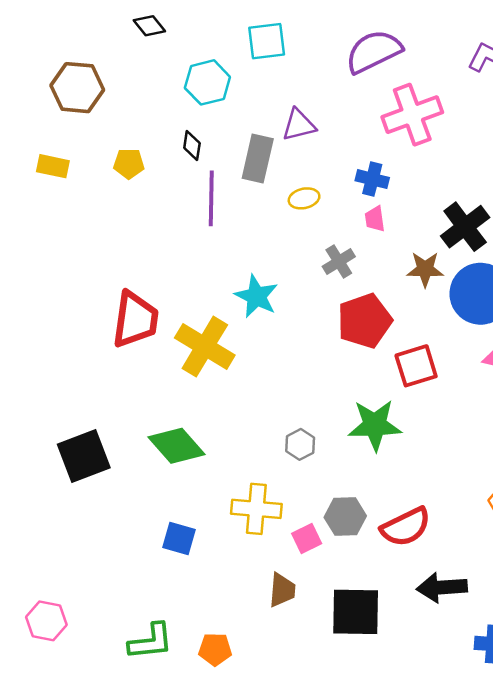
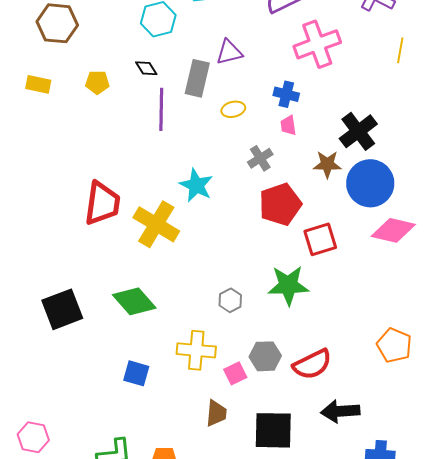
black diamond: (192, 146) -> (146, 68), turned -40

